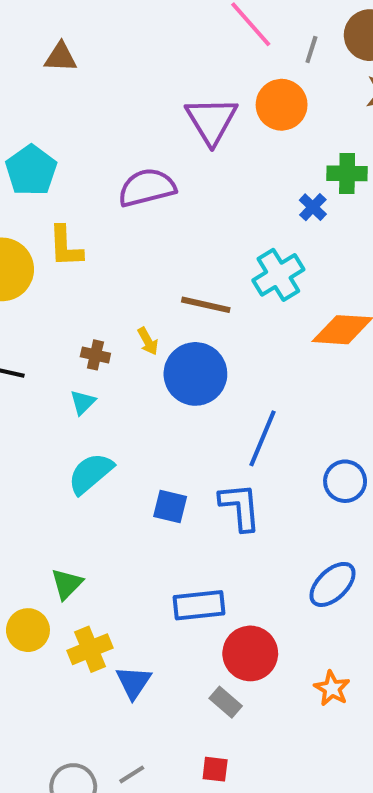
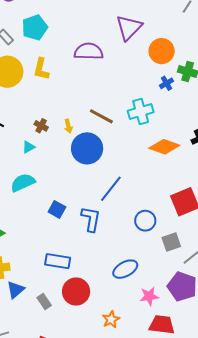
orange circle: (282, 105) -> (162, 51), moved
gray rectangle: (226, 702) -> (44, 302), moved

